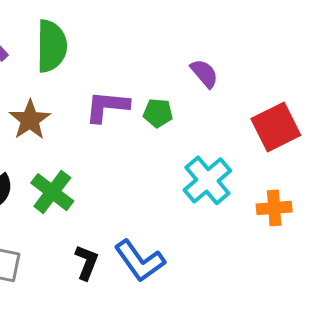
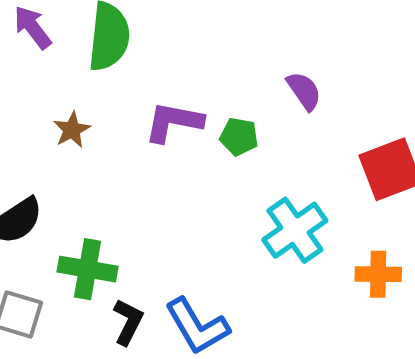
brown star: (30, 120) -> (72, 130), size x0.7
green cross: (52, 192) -> (88, 269), moved, turned -33

